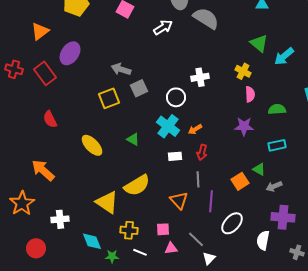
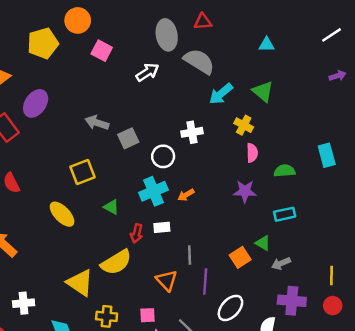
cyan arrow: (284, 56) -> (221, 94), moved
gray square: (139, 88) -> (128, 138), moved
yellow square: (109, 98) -> (82, 172), moved
cyan cross: (168, 126) -> (153, 191), turned 30
red arrow: (202, 152) -> (137, 233), moved

